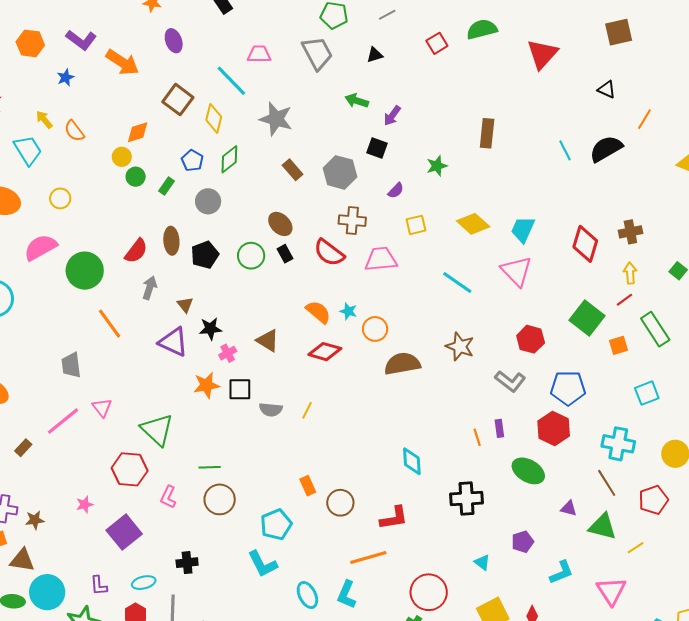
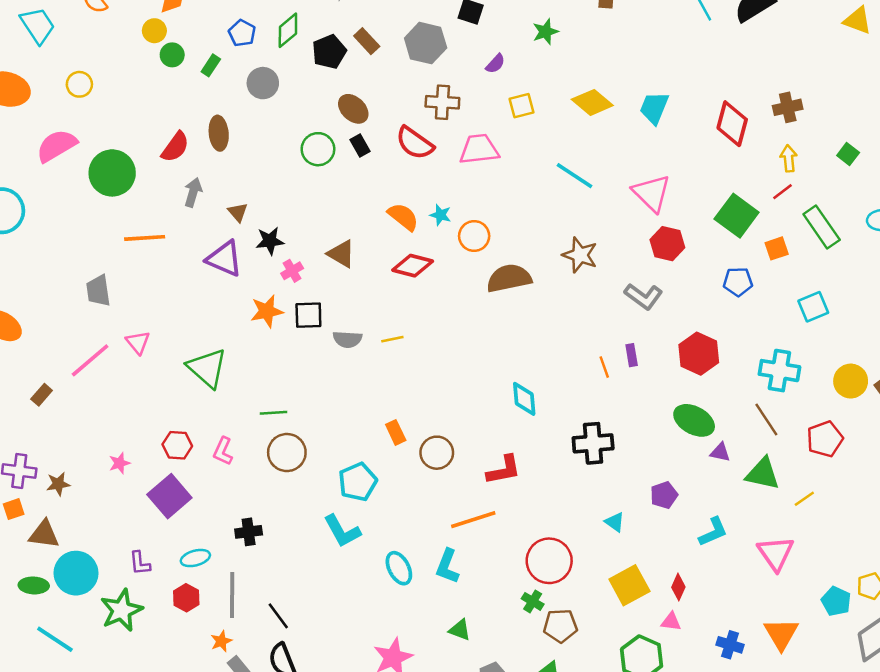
black pentagon: (205, 255) -> (329, 52), moved
pink triangle: (516, 271) -> (652, 193), moved
orange line: (110, 324) -> (145, 238), turned -56
blue pentagon: (568, 388) -> (738, 282), moved, size x0.7
yellow line: (307, 410) -> (392, 339), turned 54
red hexagon: (130, 469) -> (177, 445), moved, size x0.7
green ellipse: (528, 471) -> (694, 420), moved

